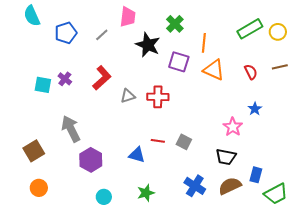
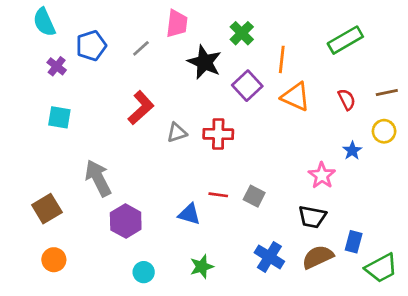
yellow circle: (278, 32) -> (384, 131), moved
purple square: (179, 62) -> (247, 86), turned 30
purple cross: (65, 79) -> (57, 66), moved

